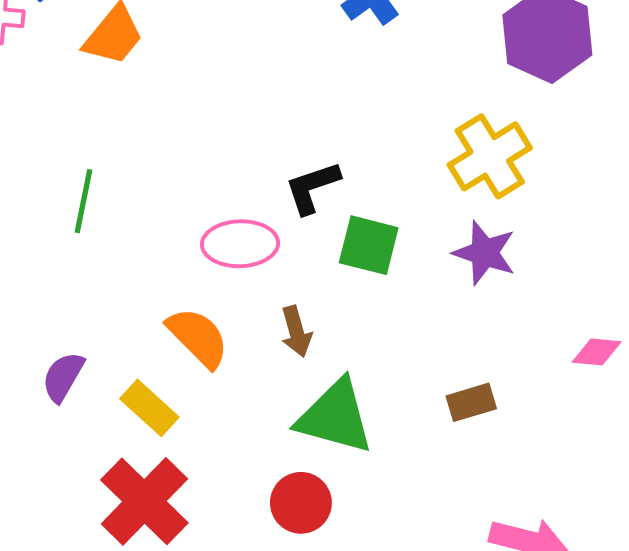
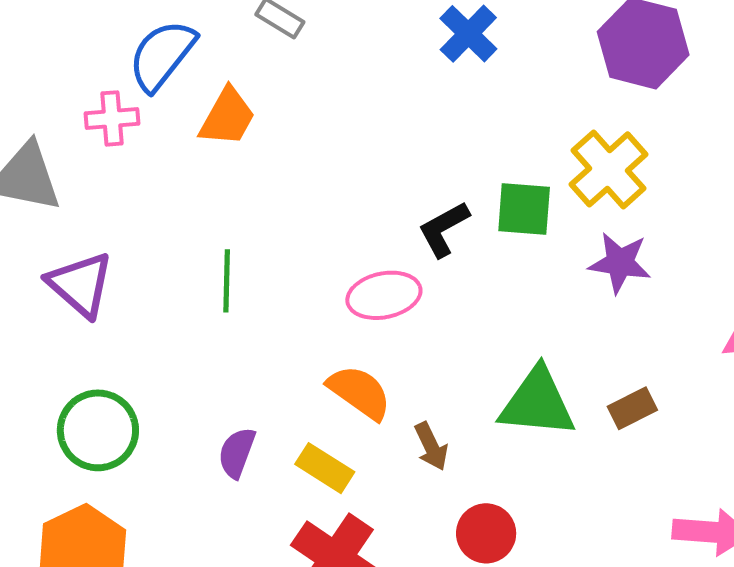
green square: (369, 245) -> (524, 209), moved
brown arrow: (296, 331) -> (431, 446), moved
green triangle: (335, 417) -> (537, 403), moved

